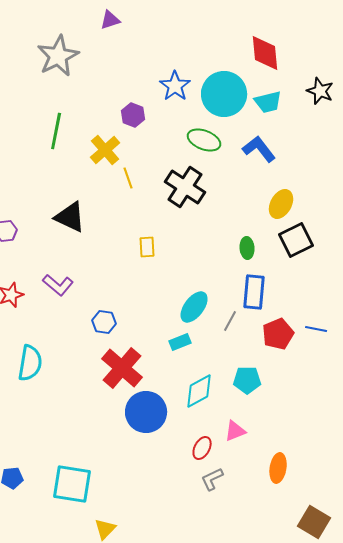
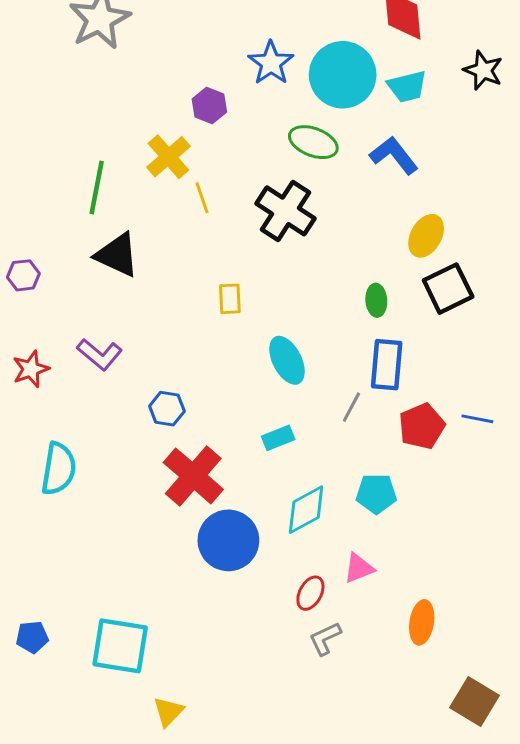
green line: (56, 131) -> (97, 187), moved
cyan ellipse: (194, 307) -> (287, 360), moved, turned -64

